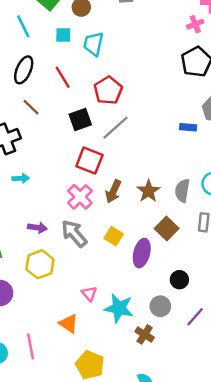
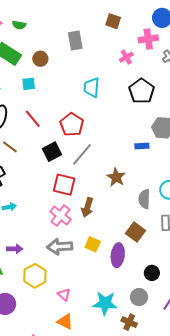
pink cross: (195, 24) -> (126, 57), moved
cyan trapezoid: (94, 44) -> (92, 87), moved
brown star: (148, 191) -> (116, 177), moved
purple arrow: (37, 228) -> (15, 249), moved
gray arrow: (74, 234) -> (60, 247), turned -45
pink triangle: (89, 294) -> (64, 295), moved

